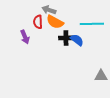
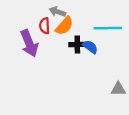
orange semicircle: (55, 22) -> (64, 26), turned -78
purple arrow: (25, 37) -> (29, 43), size x1.6

